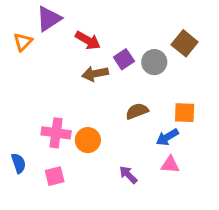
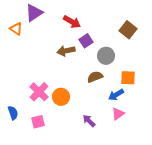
red arrow: (88, 40) -> (72, 22), moved
orange triangle: (23, 42) -> (16, 29), turned -40
gray circle: (154, 62) -> (106, 56), moved
pink cross: (56, 133) -> (39, 92), turned 36
pink triangle: (170, 165) -> (118, 114), turned -40

